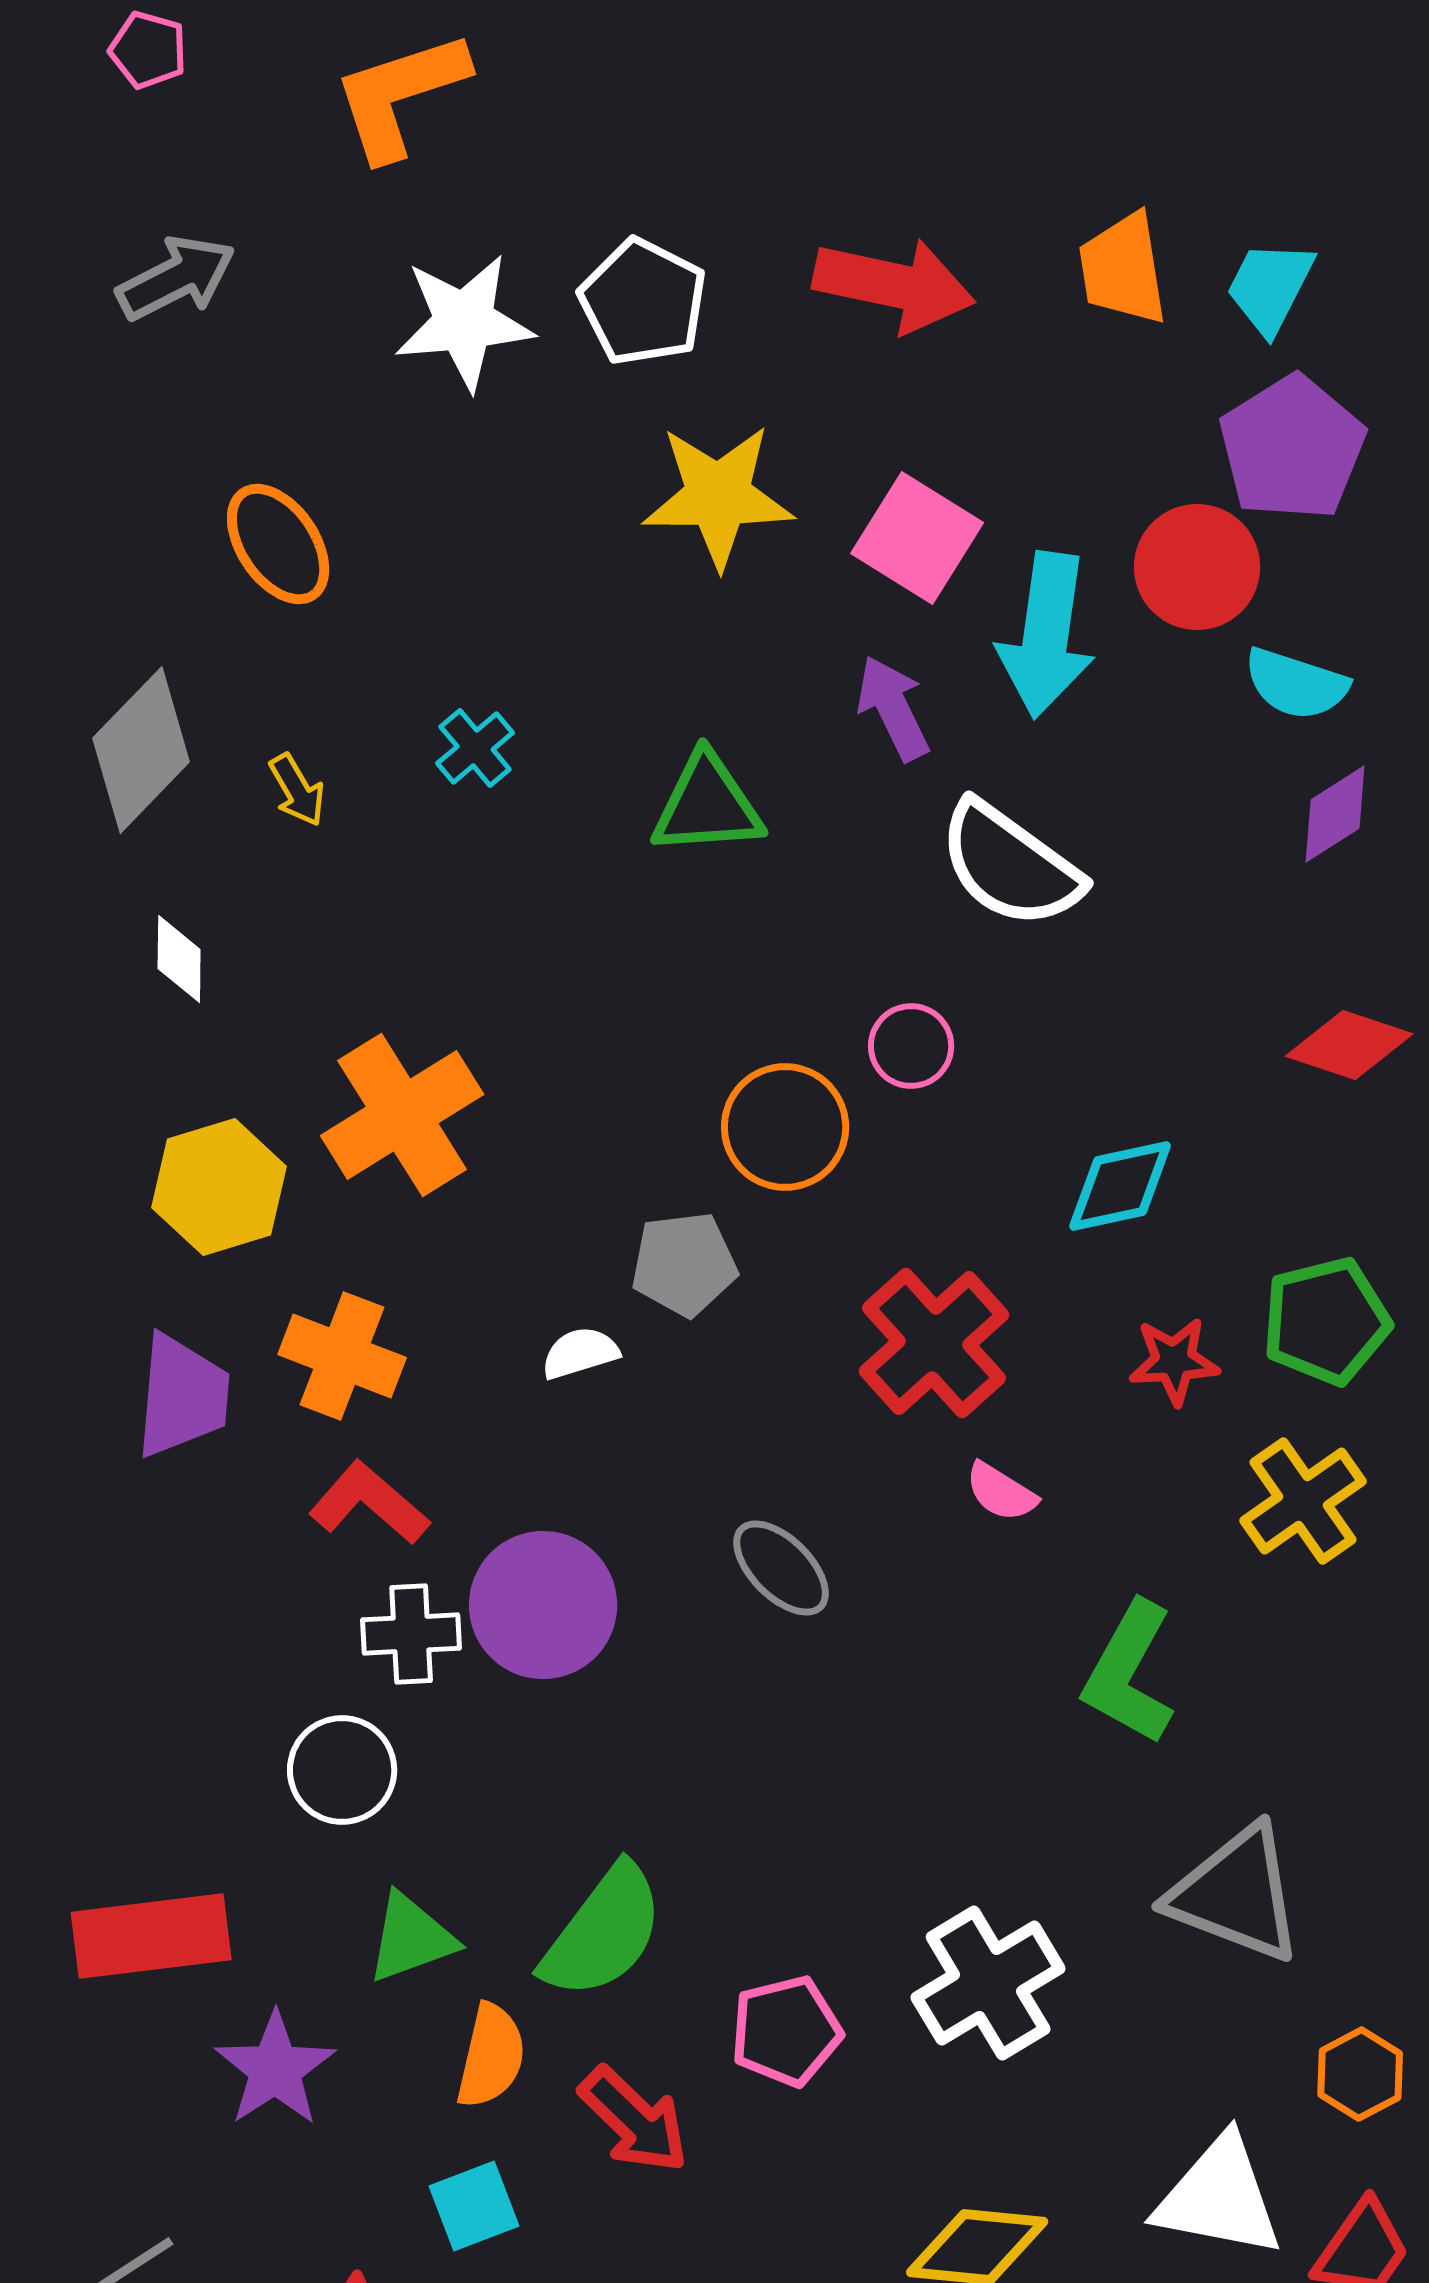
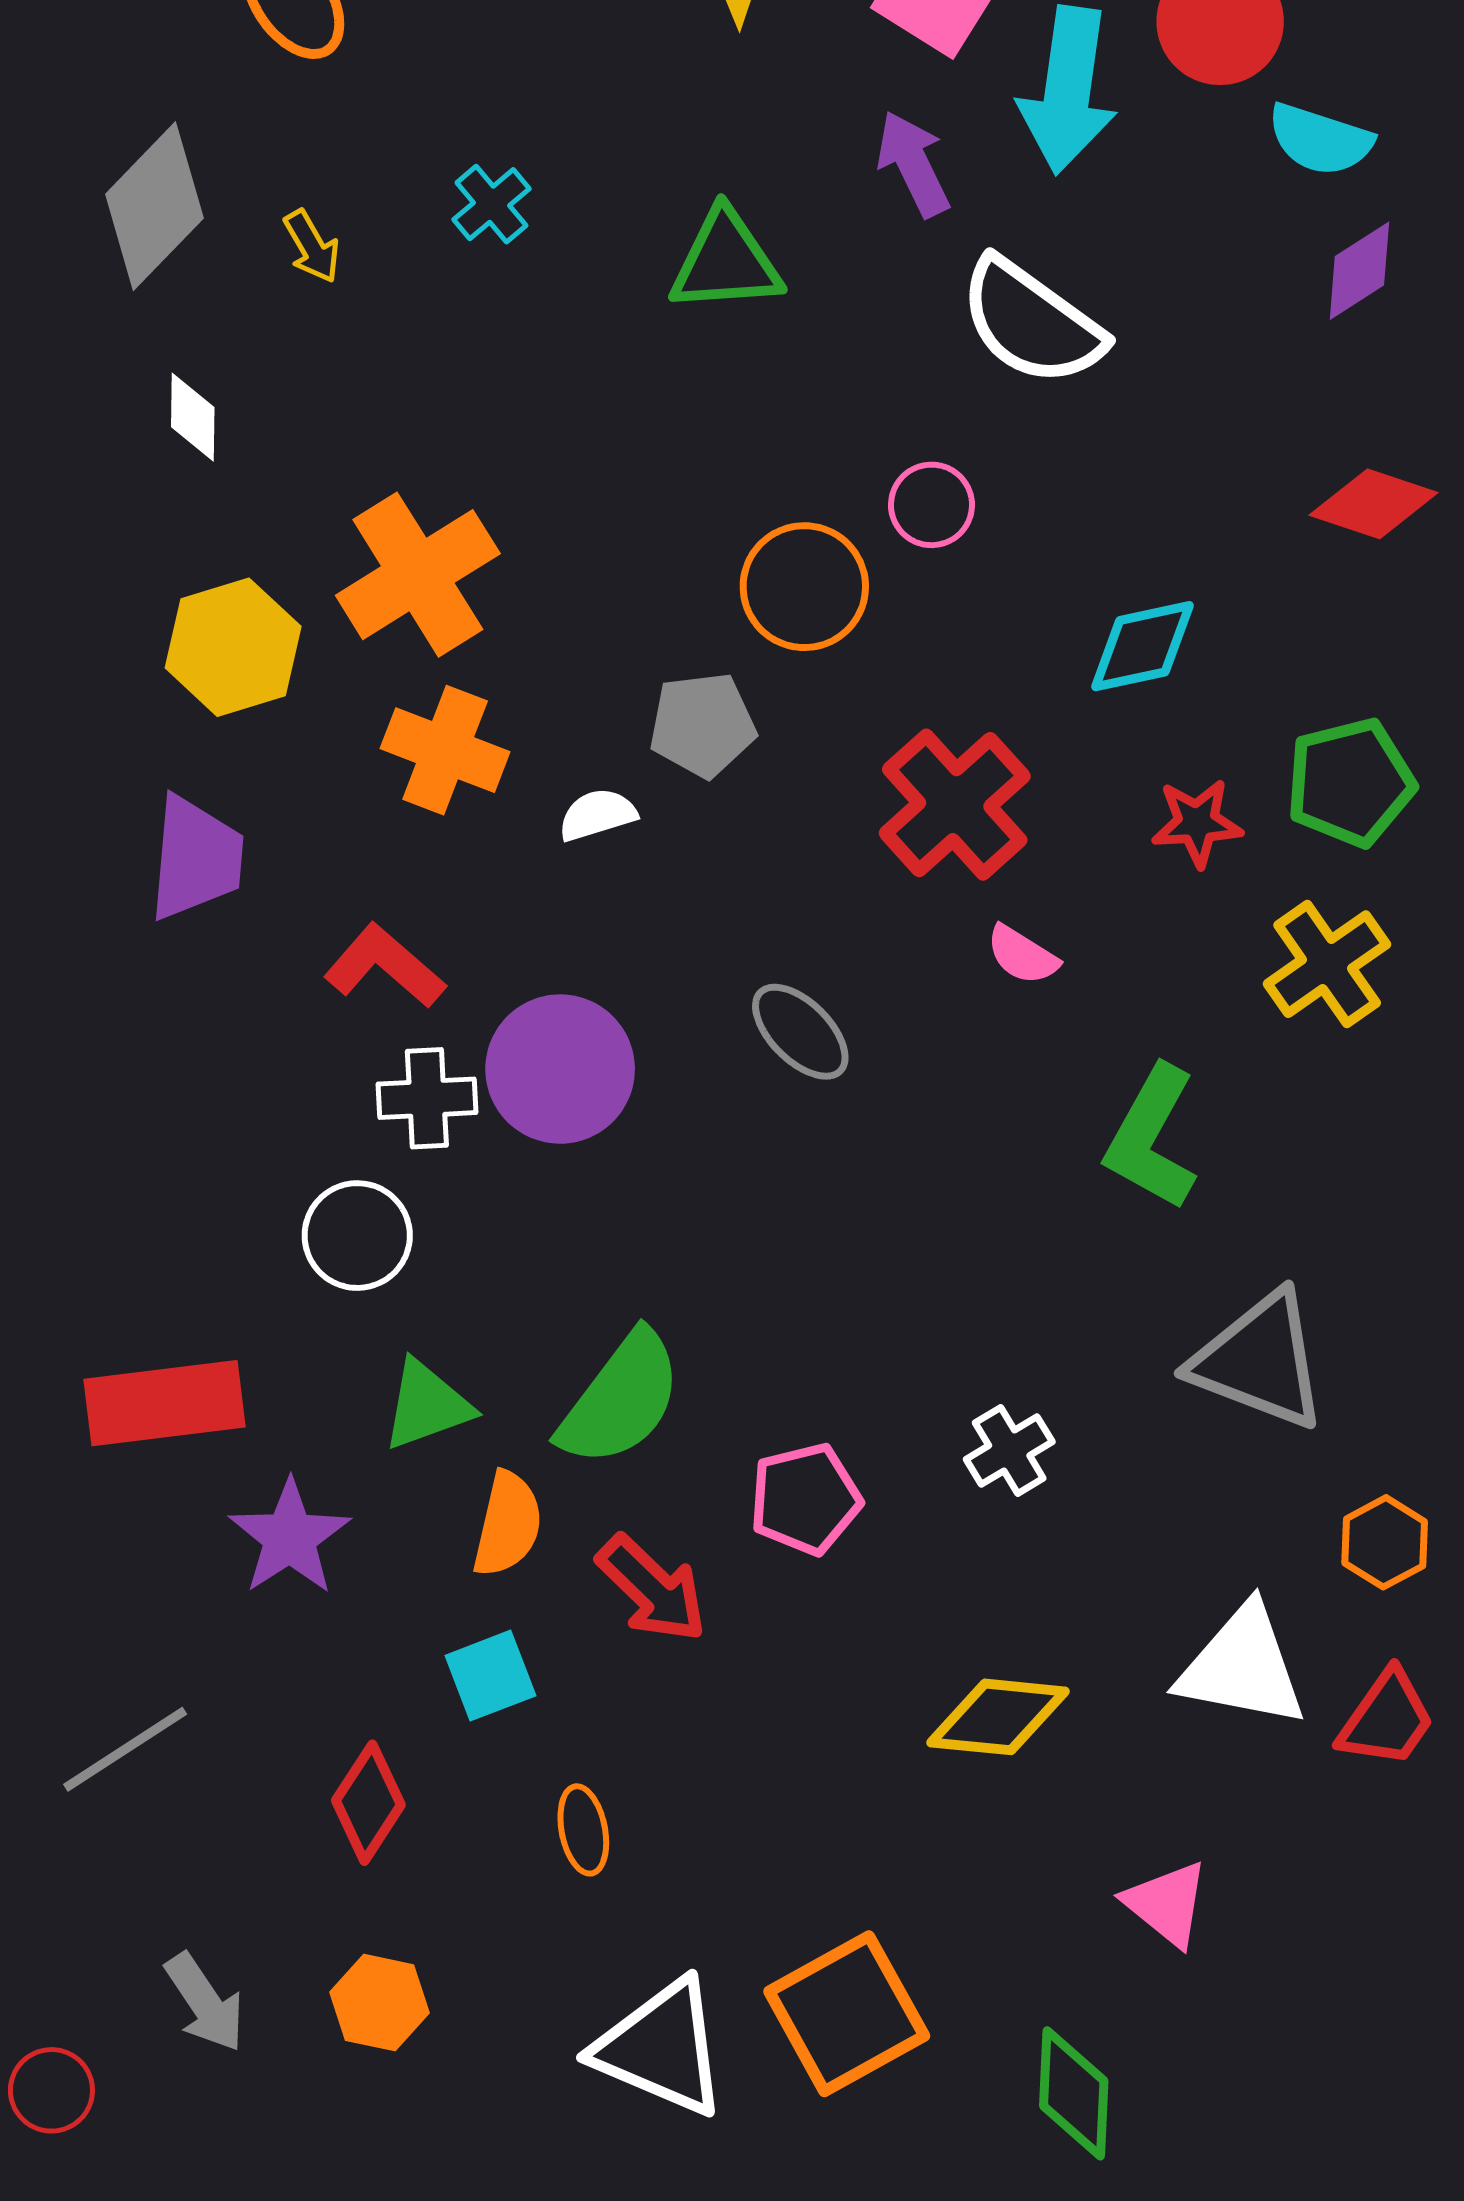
orange cross: (342, 1356) -> (445, 750), moved
white cross: (988, 1983) -> (1009, 1451), size x0.6

